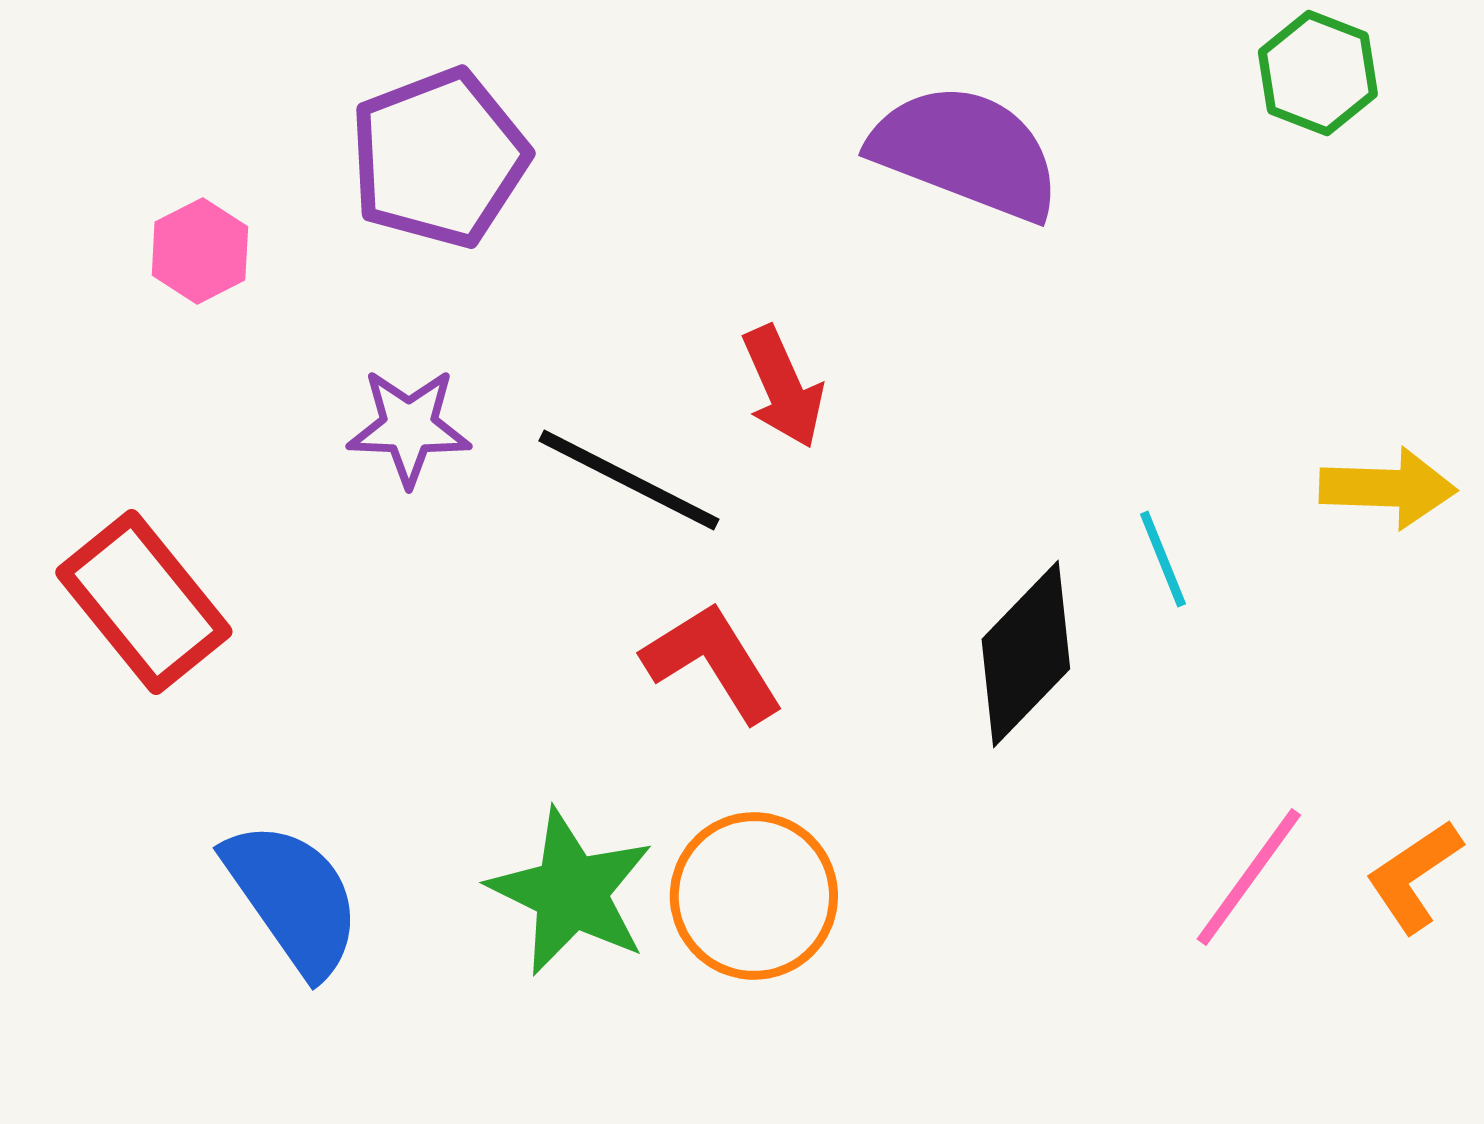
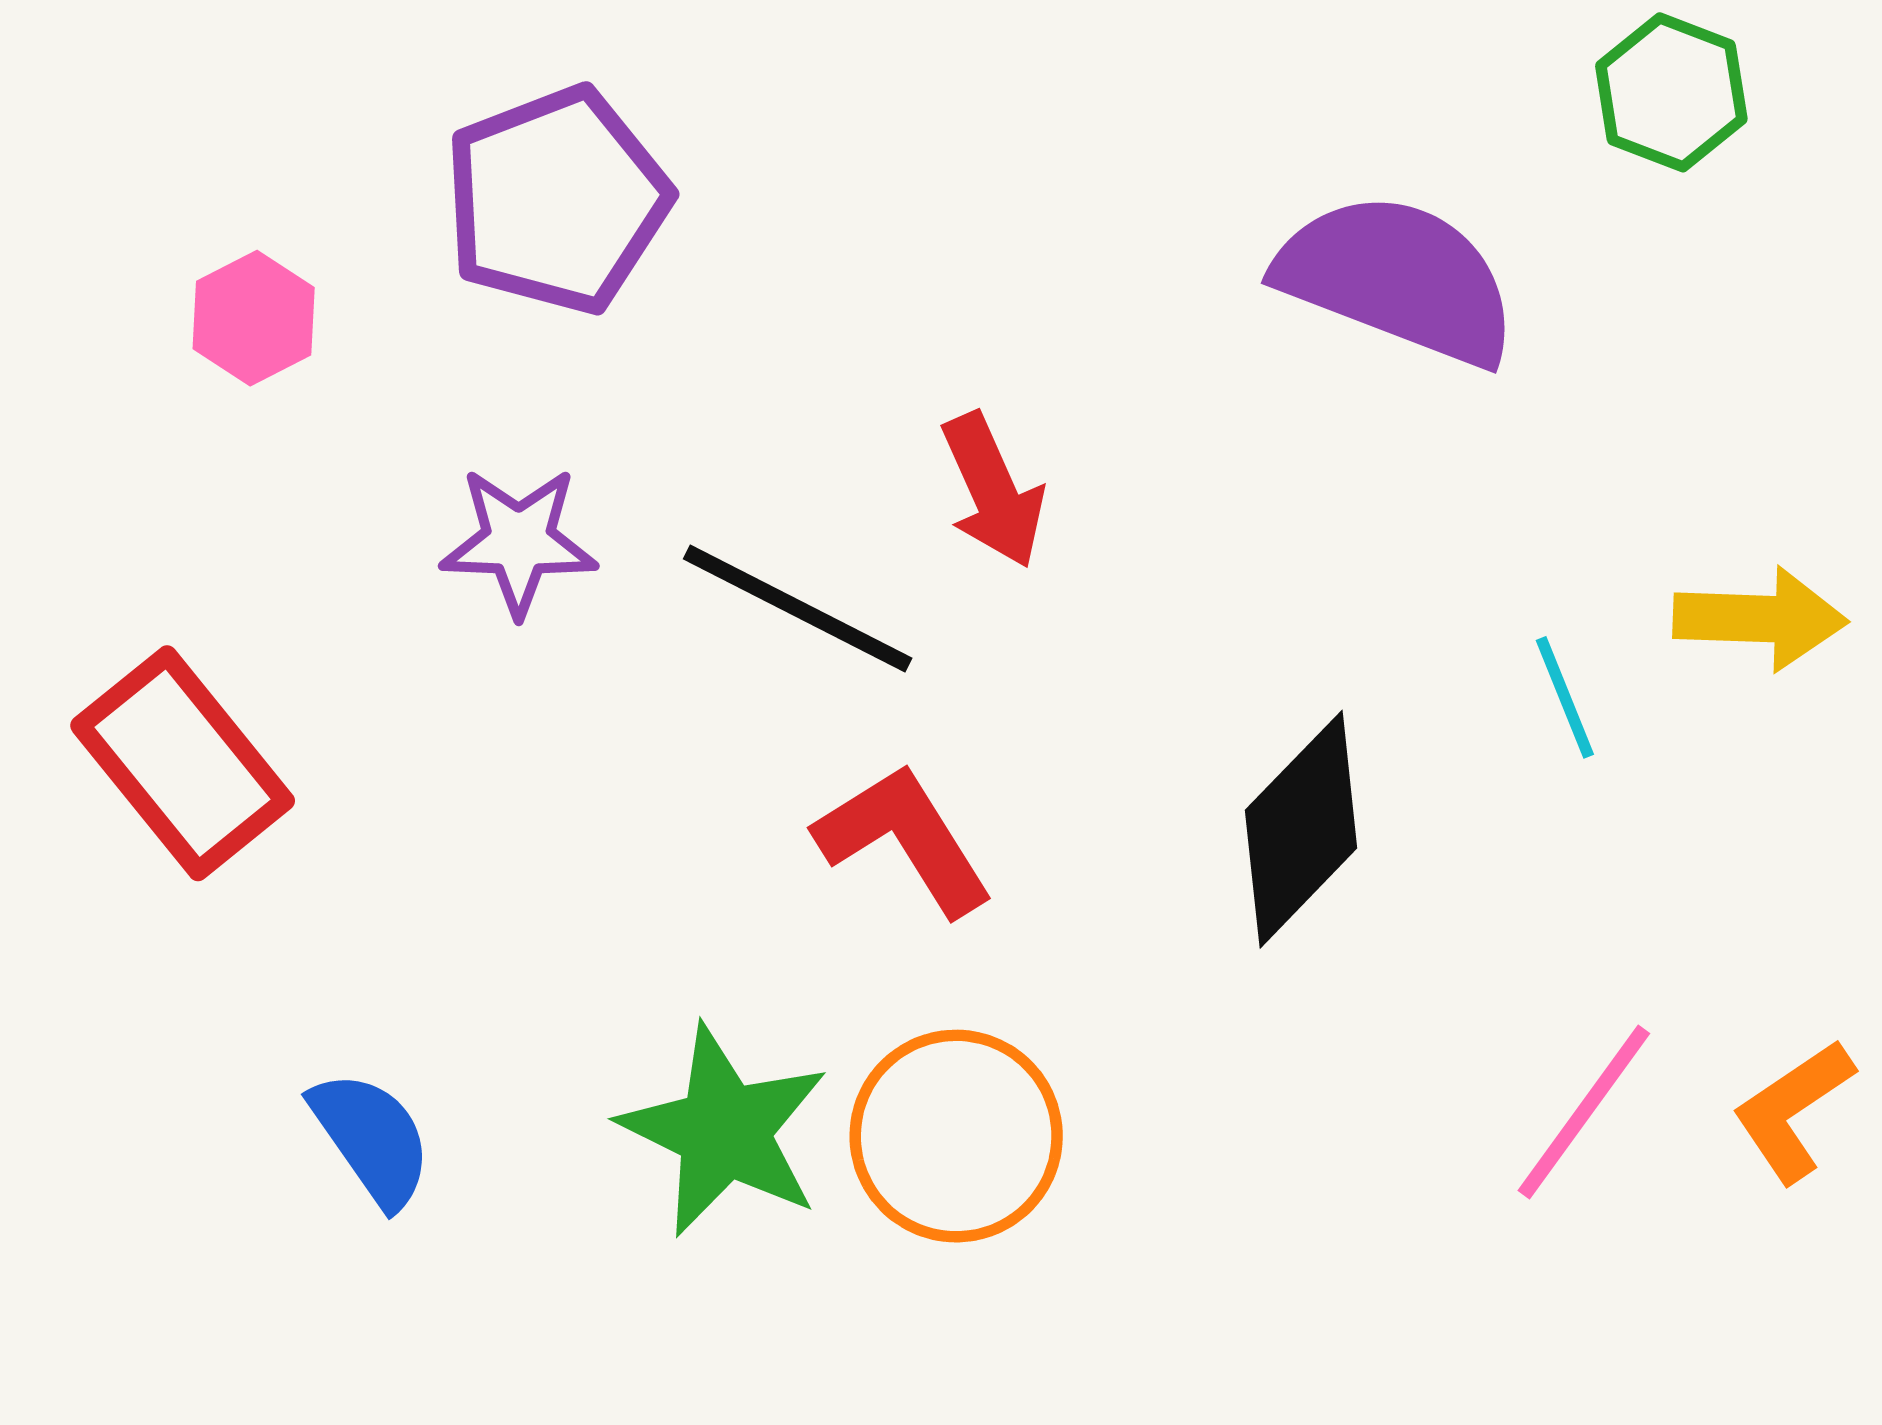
purple semicircle: (966, 152) -> (1397, 279), moved
cyan line: (1163, 559) -> (1565, 697), moved
blue semicircle: (293, 898) -> (372, 1139), size x0.7

